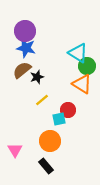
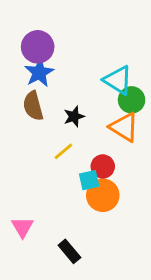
blue star: (26, 48) -> (39, 73), turned 30
brown semicircle: (22, 70) -> (33, 106), turned -66
black star: (37, 77) -> (74, 117), moved
orange circle: (50, 141) -> (103, 195), moved

